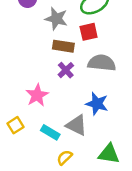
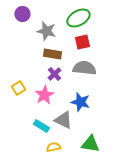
red square: (89, 32) -> (82, 42), moved
pink star: (37, 95) -> (44, 95), moved
yellow square: (16, 125) -> (18, 88), moved
yellow semicircle: (65, 157) -> (53, 147), turned 32

